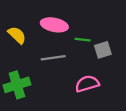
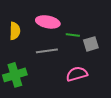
yellow semicircle: (17, 35) -> (15, 31), turned 48

